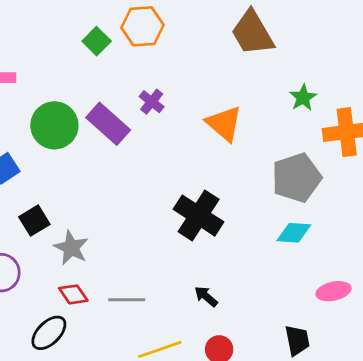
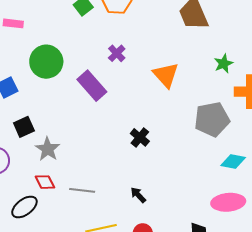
purple rectangle: (108, 124) -> (92, 86), moved
black cross: (199, 216) -> (140, 137), size x0.6
cyan diamond: (294, 233) -> (233, 162), moved
pink ellipse: (333, 291) -> (228, 202), size x1.4

